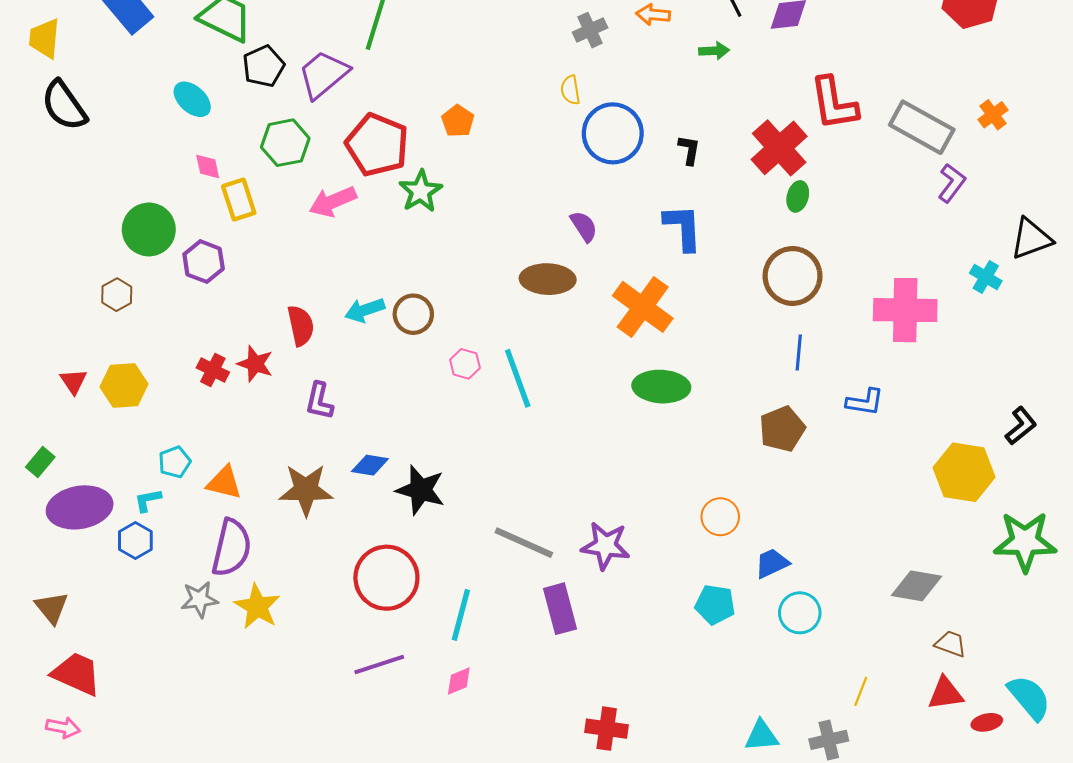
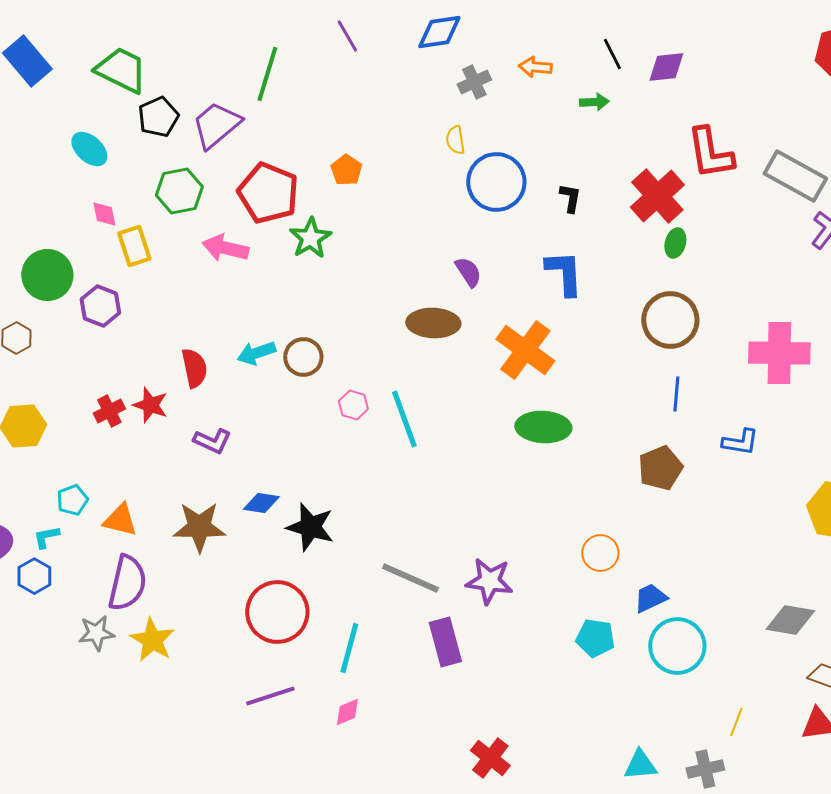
pink arrow: (333, 202) -> (225, 248), turned 36
red cross: (213, 370) -> (109, 411), turned 36
purple L-shape: (319, 401) -> (212, 441), turned -78
cyan circle: (800, 613) -> (677, 646), size x1.4
red cross: (607, 729) -> (490, 758), turned 30

